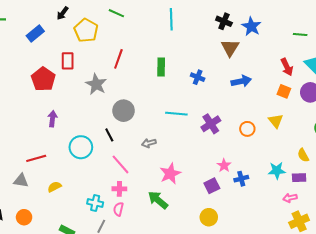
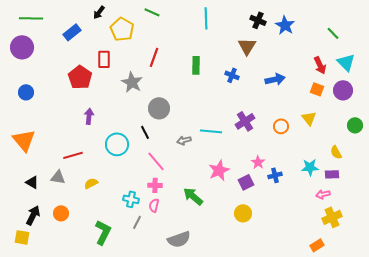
green line: (300, 35) -> (333, 33), turned 40
brown triangle: (230, 48) -> (247, 46), moved
cyan line: (176, 114) -> (211, 131), moved
pink star: (170, 174) -> (219, 170), moved

